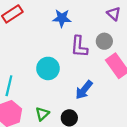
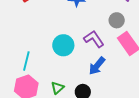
purple L-shape: (79, 47) -> (94, 39), moved, turned 140

